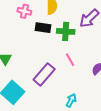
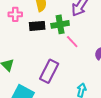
pink line: (70, 60) -> (72, 42), moved

